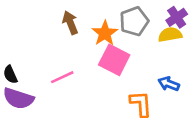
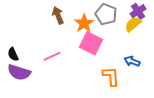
gray pentagon: (134, 21) -> (106, 14), turned -30
yellow semicircle: (170, 35) -> (133, 24), turned -30

